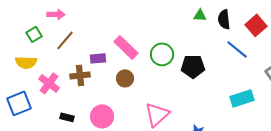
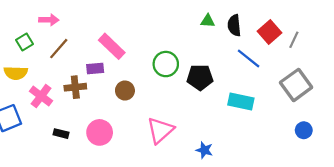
pink rectangle: (126, 47) -> (112, 46), moved
cyan rectangle: (242, 98) -> (241, 102), moved, turned 30

